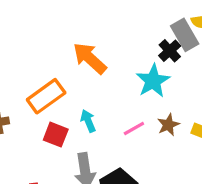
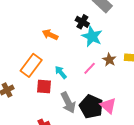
black cross: (170, 51) -> (82, 22), moved
orange arrow: (90, 58) -> (50, 35), size x0.7

